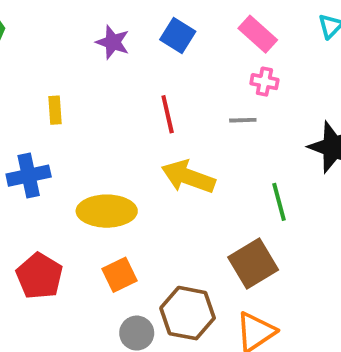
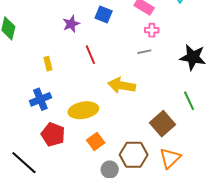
purple star: (113, 42) -> (71, 24), turned -30
red line: (168, 114) -> (90, 55), moved
green line: (279, 202) -> (189, 101), moved
red pentagon: (39, 276) -> (53, 134), moved

